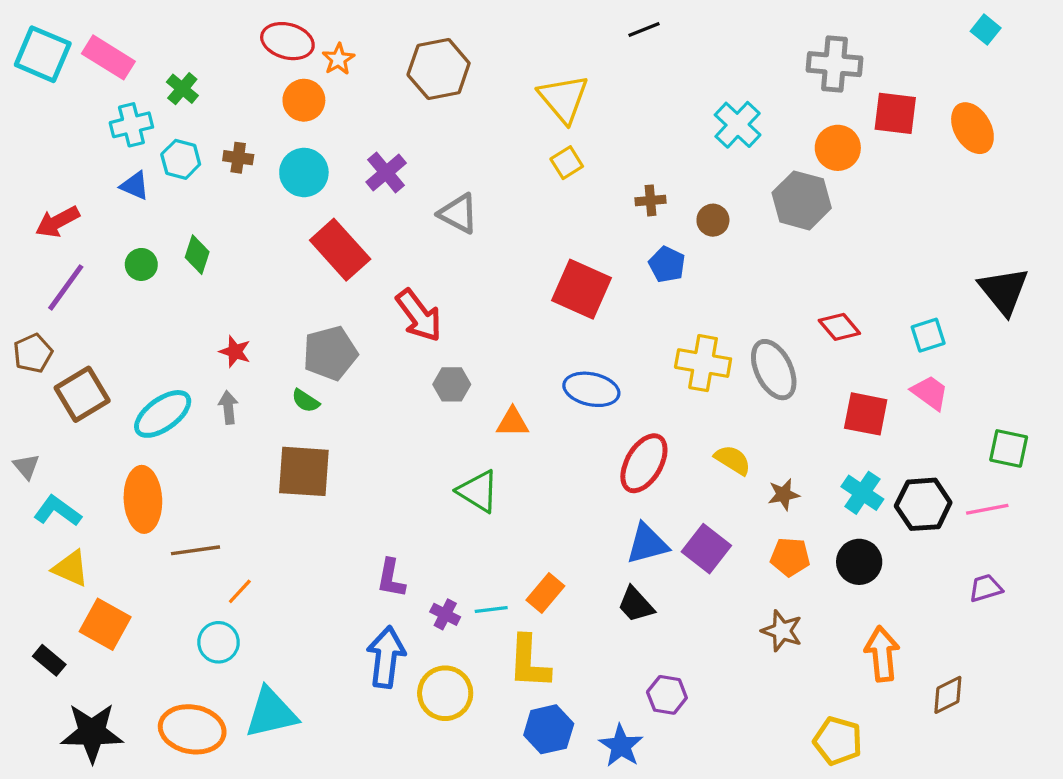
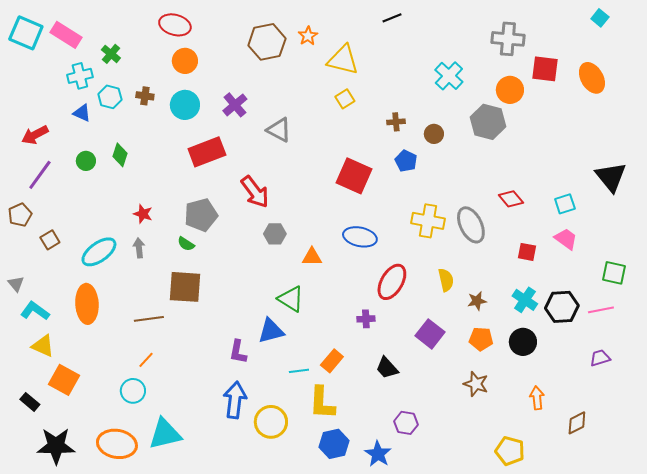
orange star: (338, 59) -> (308, 36), moved
yellow triangle: (563, 99) -> (343, 60), turned -36
red rectangle: (340, 250) -> (207, 152), turned -69
brown square: (82, 394) -> (50, 240), size x0.6
red square: (866, 414) -> (527, 252), size x0.7
yellow semicircle: (733, 460) -> (446, 280), turned 45
blue triangle: (647, 544) -> (271, 331), moved
brown line: (195, 550) -> (149, 319), moved
purple cross: (445, 614) -> (366, 319), moved, turned -30
orange arrow: (882, 654) -> (537, 398), size x0.7

